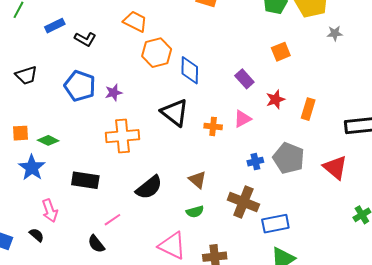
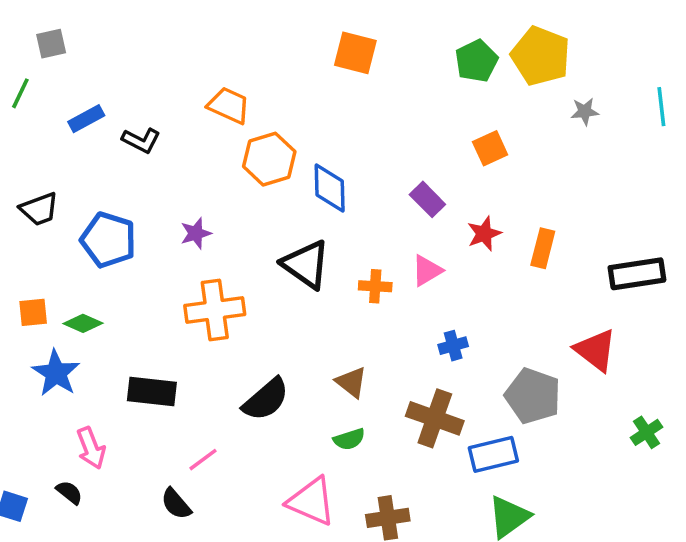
blue pentagon: (80, 86) -> (108, 240), moved
gray pentagon: (289, 158) -> (533, 396), moved

